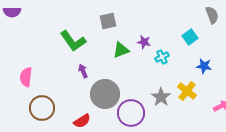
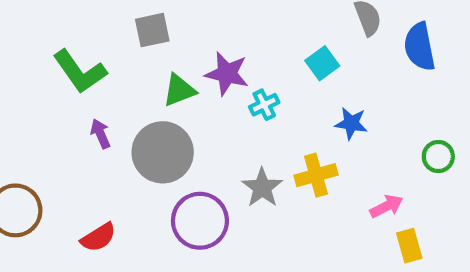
purple star: (144, 42) -> (227, 74), size x1.5
yellow cross: (187, 91) -> (316, 175), turned 36
gray circle: (105, 94) -> (163, 152), moved

